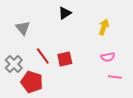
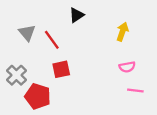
red line: (43, 56) -> (52, 40), moved
red square: (65, 59) -> (61, 69), moved

